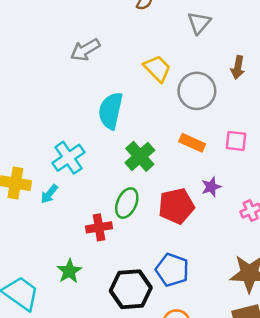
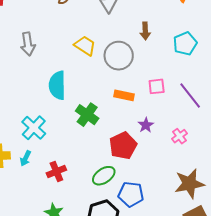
gray arrow: (85, 50) -> (28, 44), turned -55
green ellipse: (127, 203) -> (104, 176), moved, turned 45
red cross: (99, 227) -> (56, 171), moved

